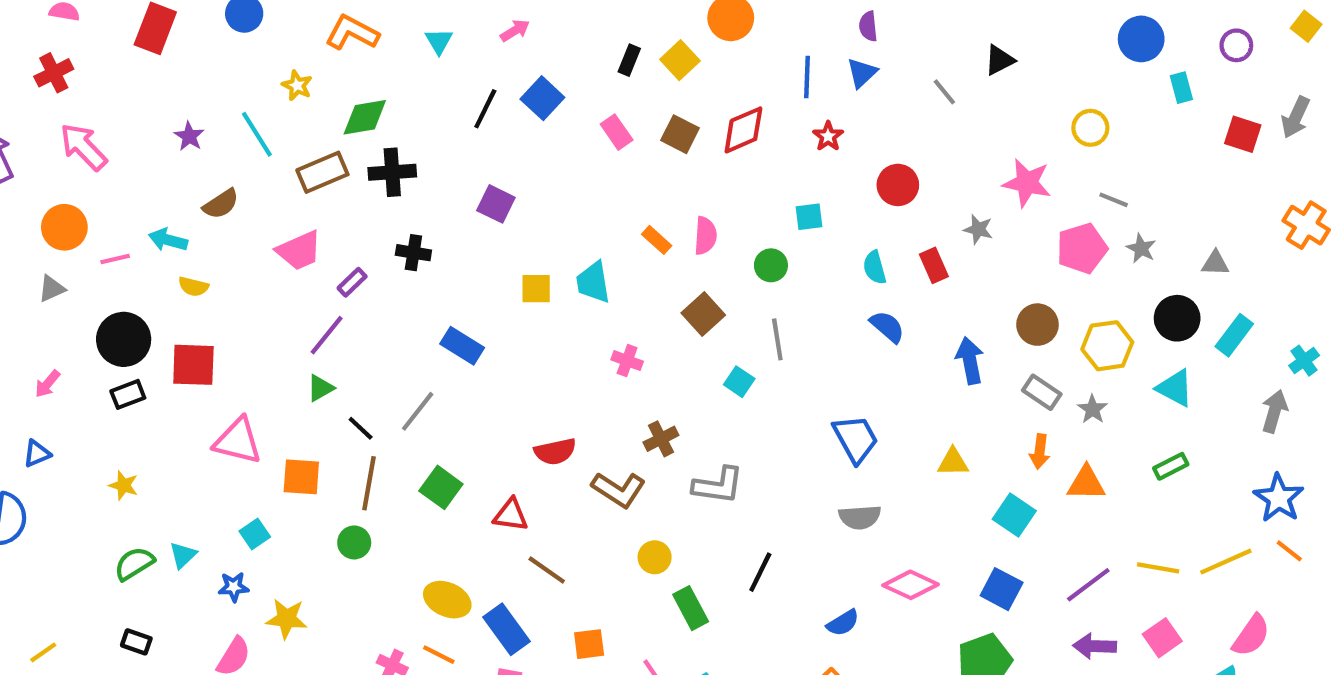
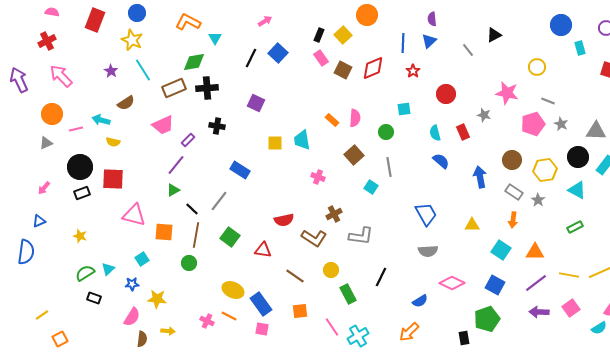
cyan triangle: (439, 41) -> (215, 38), moved
yellow star: (297, 86) -> (132, 40), moved, size x1.5
pink rectangle: (617, 132) -> (321, 58), moved
gray triangle: (1215, 263) -> (596, 131), size x1.5
orange triangle: (1086, 483) -> (535, 252), moved
brown line: (547, 570) -> (295, 276), moved
black rectangle: (136, 642) -> (94, 298), moved

